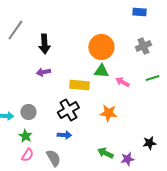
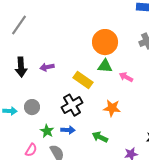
black arrow: (44, 44) -> (21, 67), moved
yellow rectangle: (79, 85) -> (83, 80), turned 30
green star: (25, 136) -> (47, 131), moved
green arrow: (105, 153) -> (100, 137), moved

